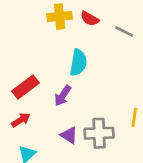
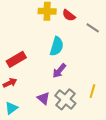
purple arrow: (63, 96) -> (59, 71), moved
gray cross: (99, 133) -> (65, 99), turned 35

